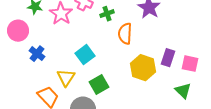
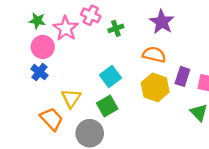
pink circle: (18, 31) -> (43, 47), moved
orange semicircle: (125, 34) -> (154, 55), moved, turned 100
cyan square: (85, 55) -> (110, 76), moved

